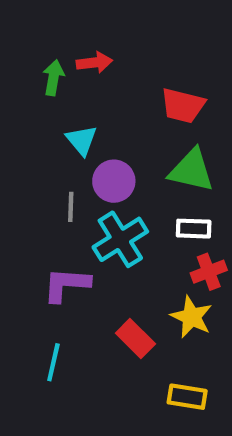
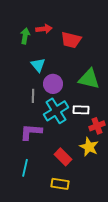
red trapezoid: (183, 106) -> (71, 40), moved
white rectangle: (194, 229) -> (81, 110), moved
yellow rectangle: (187, 397) -> (60, 184), moved

